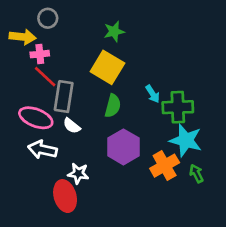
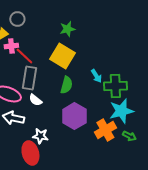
red line: (45, 77) -> (24, 56), moved
cyan star: (186, 140) -> (121, 111), turned -30
green arrow: (196, 173) -> (129, 136), turned 144

